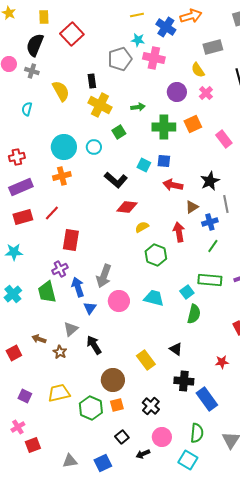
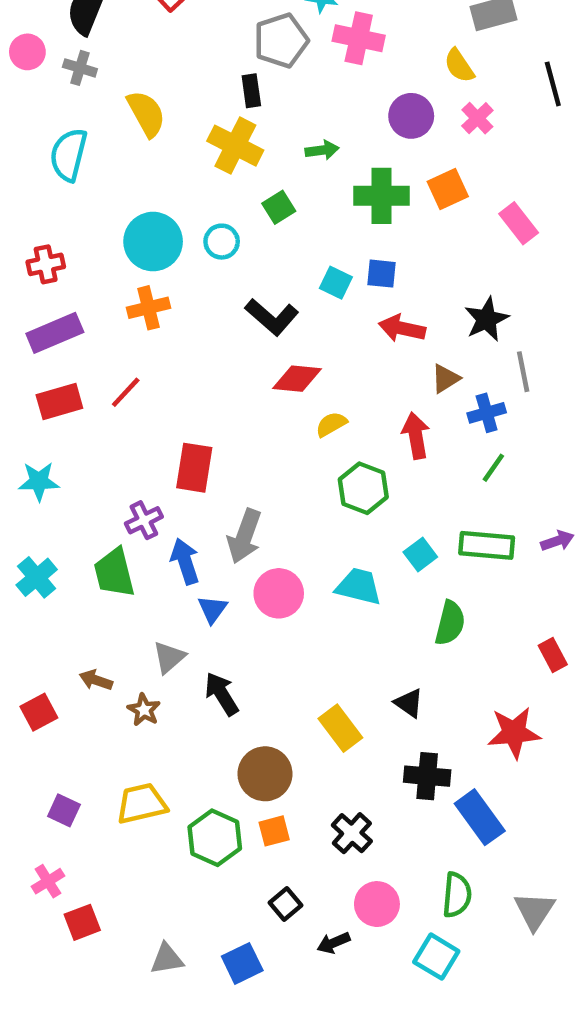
black rectangle: (92, 81) -> (251, 91), moved
cyan semicircle: (27, 109) -> (69, 155), size x1.6
red rectangle: (71, 240) -> (194, 468), moved
cyan square: (187, 292) -> (420, 554), moved
red star: (222, 362) -> (514, 733), size x1.6

